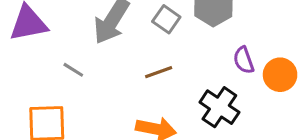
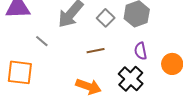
purple semicircle: (244, 60) -> (141, 51), moved

